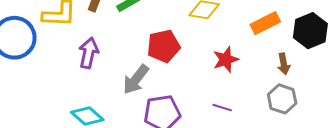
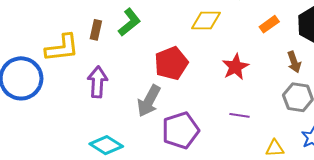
orange rectangle: (265, 23) -> (269, 24), size x0.7

